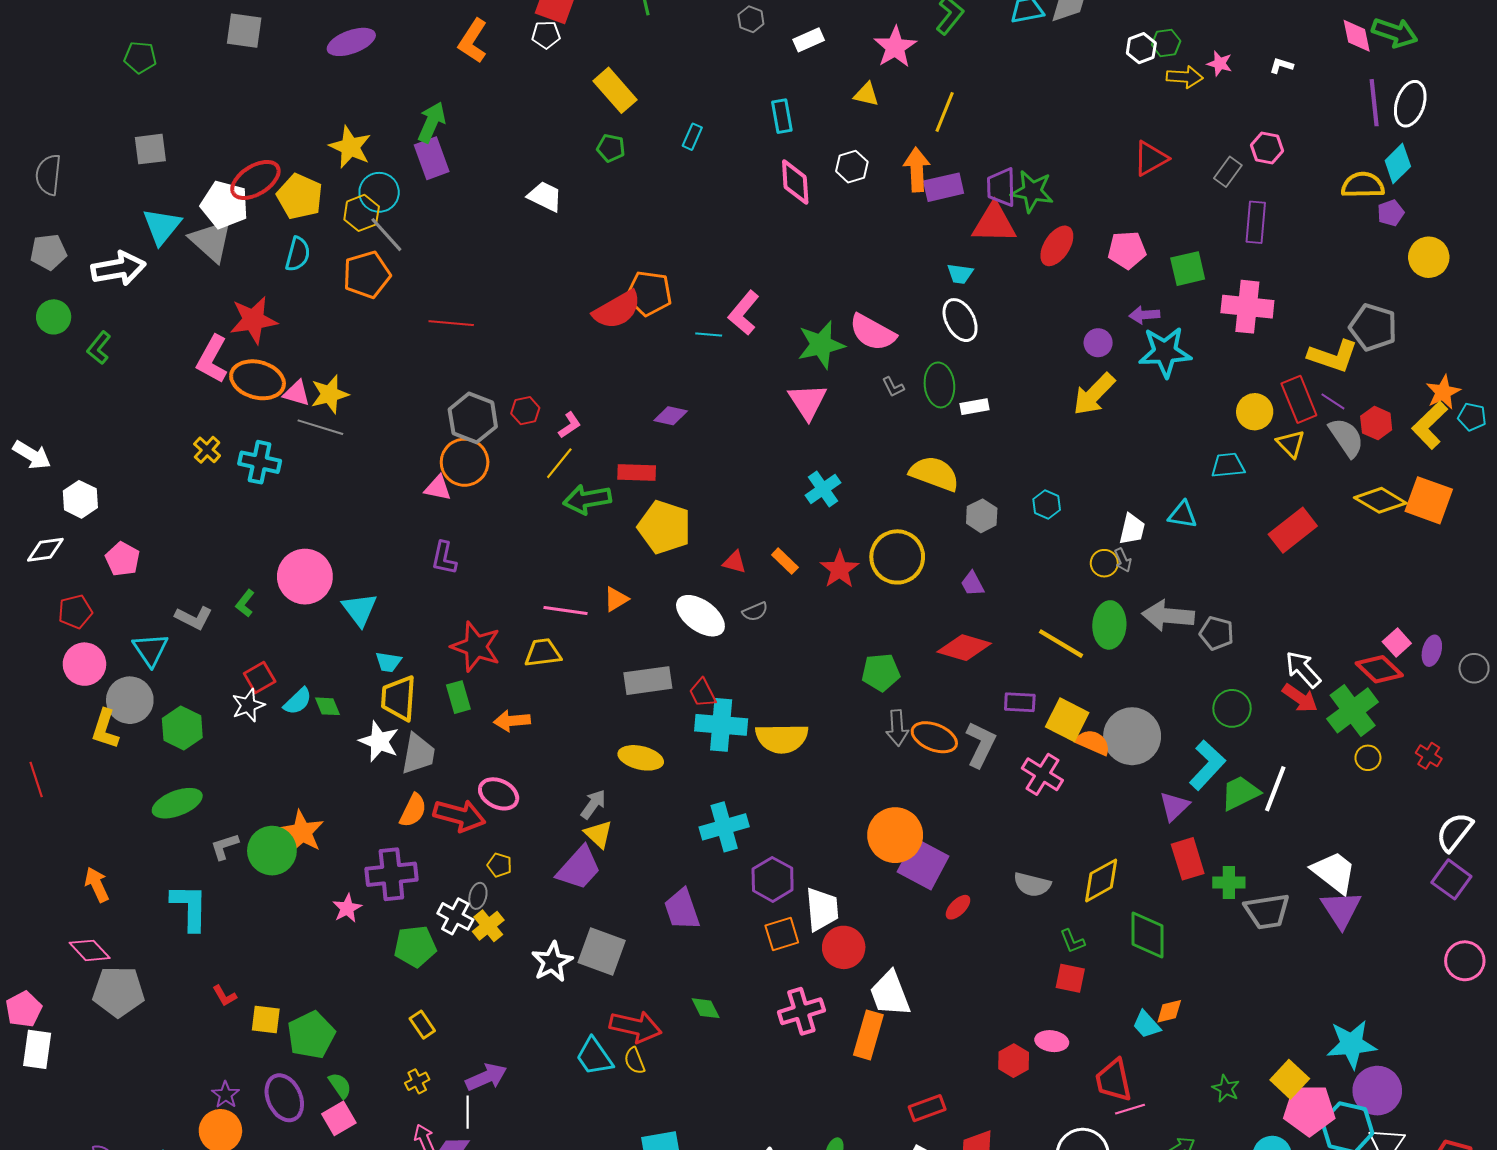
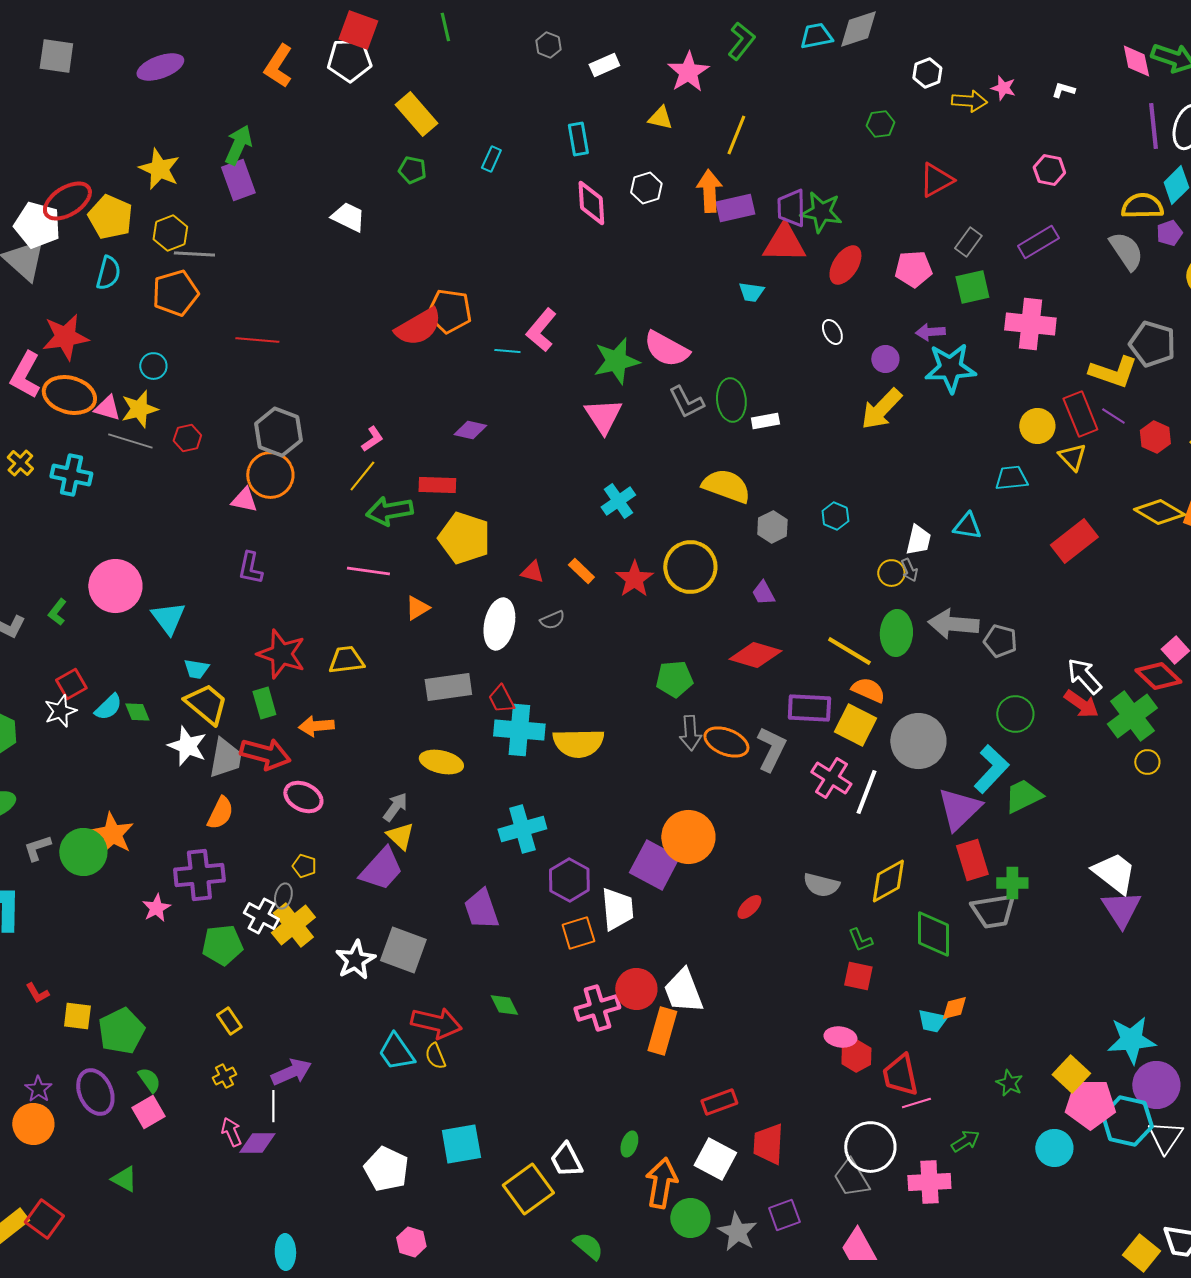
white pentagon: (546, 35) -> (349, 60), size x1.6
green hexagon: (1166, 43) -> (880, 124), moved
gray rectangle: (1228, 172) -> (968, 242), moved
cyan circle: (379, 192) -> (153, 366), moved, size x0.7
purple rectangle: (1256, 222) -> (1038, 242), turned 54
gray line: (386, 235) -> (194, 254), turned -45
white ellipse: (960, 320) -> (832, 332), moved, size x0.6
gray L-shape: (893, 387) -> (686, 402), size x1.6
red hexagon: (525, 411) -> (187, 438), moved
gray semicircle: (1346, 437) -> (1126, 251), moved
pink line: (566, 611) -> (368, 571), moved
white ellipse: (700, 616) -> (499, 624), turned 66
yellow trapezoid: (399, 698) -> (206, 704), turned 126
purple rectangle: (1020, 702) -> (809, 708), size x1.4
orange semicircle: (1093, 742) -> (868, 690), moved
white line: (1275, 789) -> (866, 792), moved
purple triangle: (1174, 806) -> (959, 809), size x1.5
red arrow: (459, 816) -> (265, 754), moved
purple square: (923, 864) -> (654, 865), moved
gray trapezoid: (1267, 911) -> (993, 911), moved
yellow cross: (488, 926) -> (293, 925), size x1.4
red circle: (844, 947) -> (636, 989), moved
cyan trapezoid: (1146, 1025) -> (932, 1021), turned -36
red hexagon: (1014, 1061) -> (856, 1056), moved

